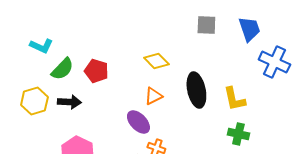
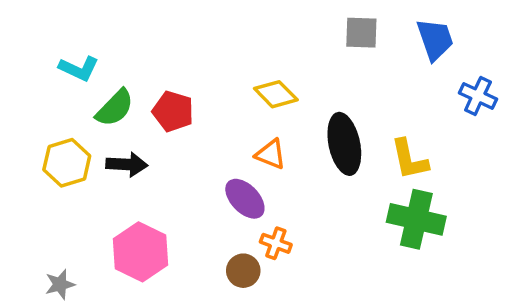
blue cross: (274, 62) -> (478, 96), size x0.7
orange triangle: (153, 96) -> (271, 154), turned 48
green cross: (238, 134) -> (416, 219), size x1.5

